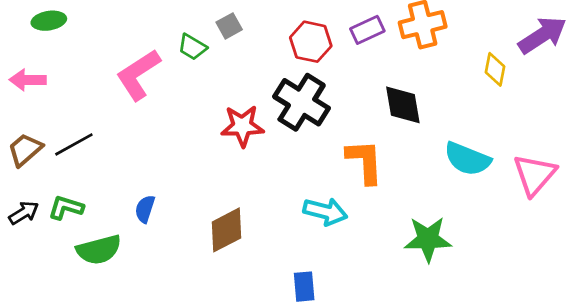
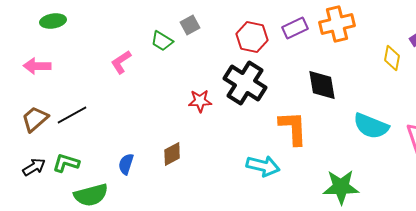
pink L-shape: (138, 75) -> (121, 62), size x0.6
red star: (242, 126) -> (200, 101), size x0.7
brown diamond: (227, 230) -> (172, 154), moved, size x0.7

